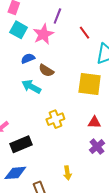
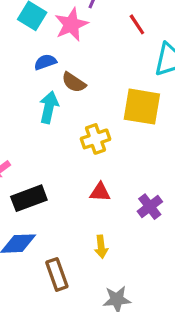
cyan arrow: (31, 87) -> (49, 107), turned 72
yellow cross: (55, 119) -> (96, 139), moved
red triangle: (94, 122) -> (100, 192), moved

